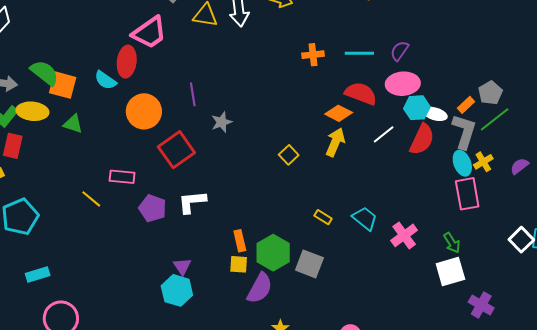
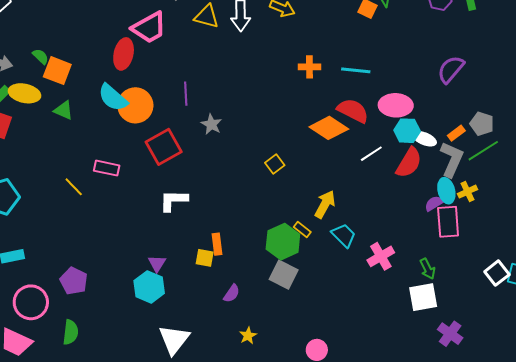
purple semicircle: (399, 51) -> (451, 69), moved, size x1.4
green semicircle: (44, 73) -> (41, 56), size x0.6
cyan semicircle: (105, 80) -> (113, 98), moved, size x1.4
gray pentagon: (490, 93) -> (482, 124), turned -30
orange diamond: (339, 113) -> (329, 128), size x1.4
gray star: (222, 122) -> (211, 124), turned -30
yellow arrow: (335, 142) -> (325, 204), moved
purple semicircle: (519, 166) -> (434, 203), moved
purple pentagon: (152, 208) -> (74, 281), moved
green hexagon: (273, 253) -> (283, 242), moved
yellow square: (239, 264) -> (205, 258), moved
purple semicircle: (260, 288) -> (232, 293), size x0.6

